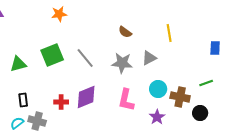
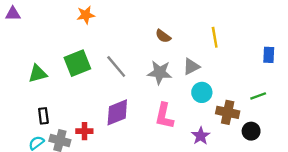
cyan circle: (158, 89) -> (202, 92), moved
red cross: (61, 102) -> (84, 131), moved

